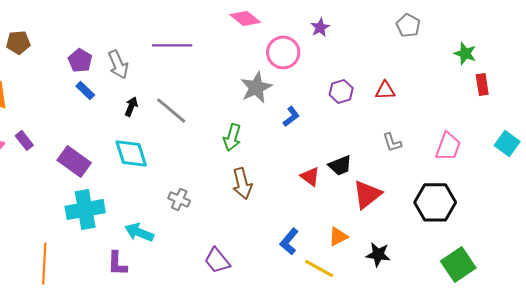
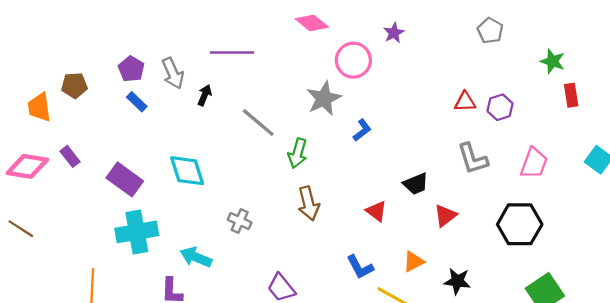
brown pentagon: (18, 42) -> (74, 85), moved
purple hexagon: (341, 91) -> (500, 107), moved
black arrow: (131, 106) -> (205, 95), moved
gray line: (171, 110) -> (258, 123), moved
gray L-shape: (392, 142) -> (473, 159), size x1.5
red triangle: (310, 176) -> (376, 211), moved
red triangle: (367, 194) -> (445, 216), size x0.7
blue L-shape: (289, 241) -> (360, 267), turned -68

